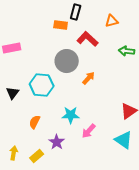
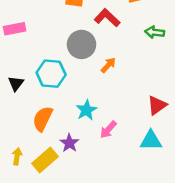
cyan star: (71, 115) -> (86, 110), turned -30
orange semicircle: (35, 122) -> (43, 119), size x1.5
cyan triangle: (124, 140) -> (151, 141), turned -36
yellow rectangle: (37, 156) -> (45, 160), size x1.5

